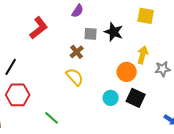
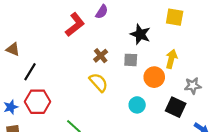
red L-shape: (39, 28) -> (75, 25), moved
gray square: (91, 34) -> (131, 60), moved
gray star: (163, 69) -> (193, 86), moved
black square: (136, 98) -> (176, 107), moved

